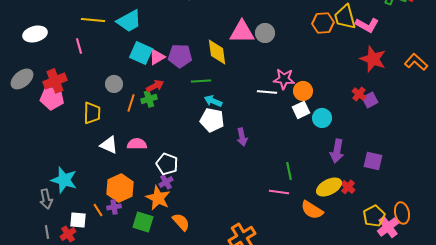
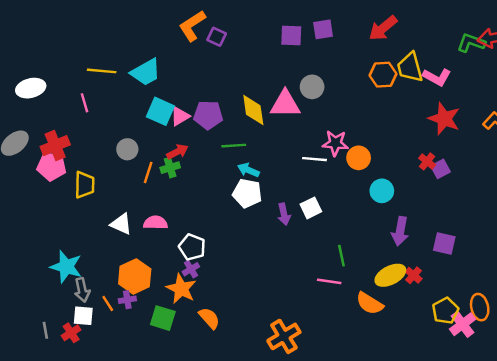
pink triangle: (242, 32) -> (285, 104), moved
white square: (301, 110) -> (311, 208), moved
yellow trapezoid: (92, 113) -> (85, 185), moved
gray arrow: (46, 199) -> (82, 290), moved

